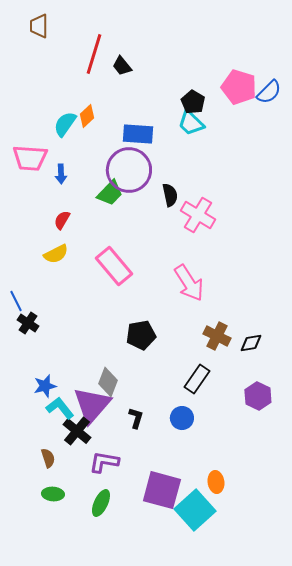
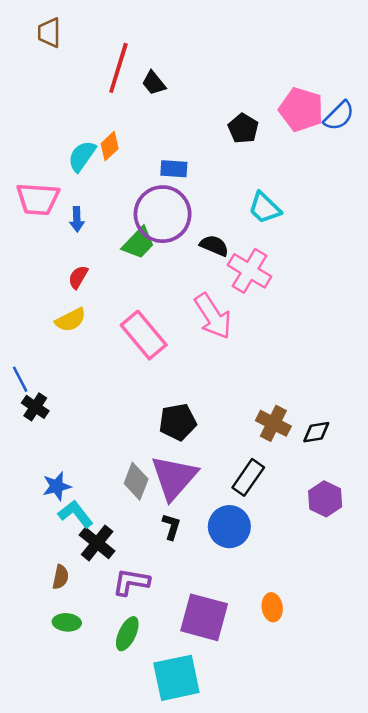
cyan trapezoid: (191, 123) -> (265, 208), moved
blue rectangle: (138, 134) -> (174, 169), size x0.7
black semicircle: (170, 195) -> (214, 246), turned -55
pink arrow: (189, 283) -> (213, 316), moved
purple triangle: (92, 405) -> (174, 477), moved
blue circle: (182, 418) -> (229, 527), size x1.4
brown semicircle: (48, 458) -> (60, 577), turned 30
cyan square: (195, 510) -> (176, 678), moved, turned 30

